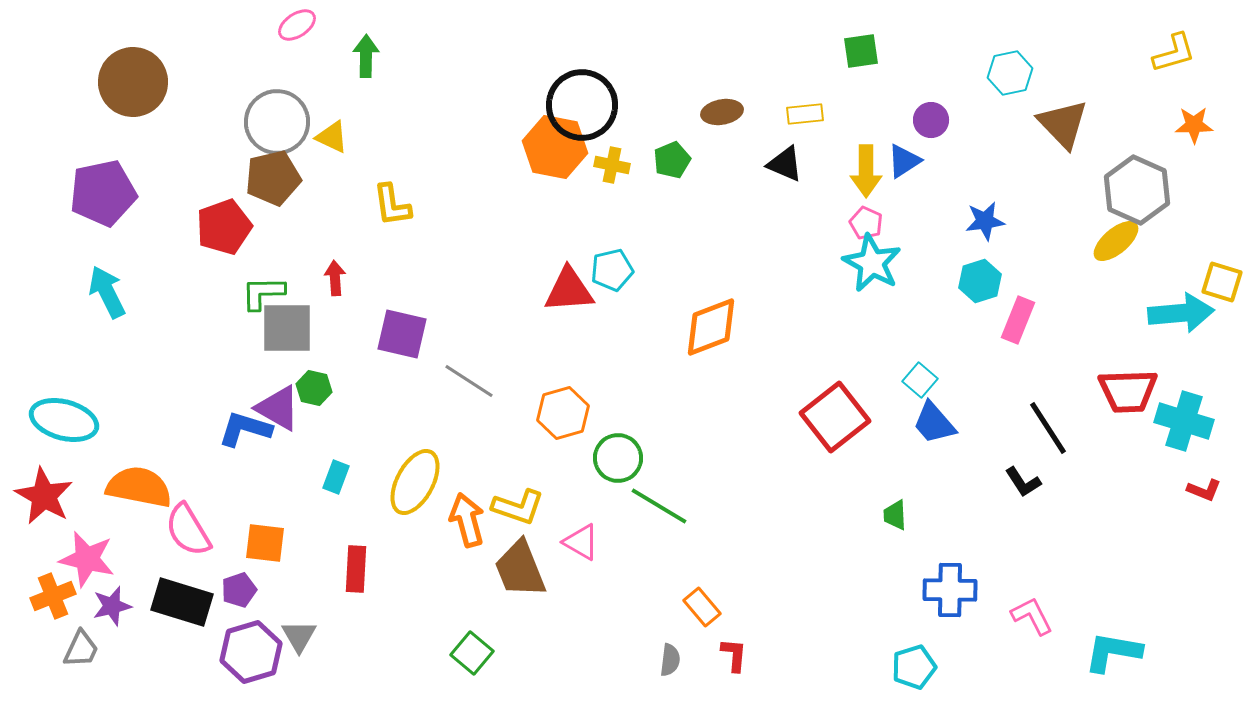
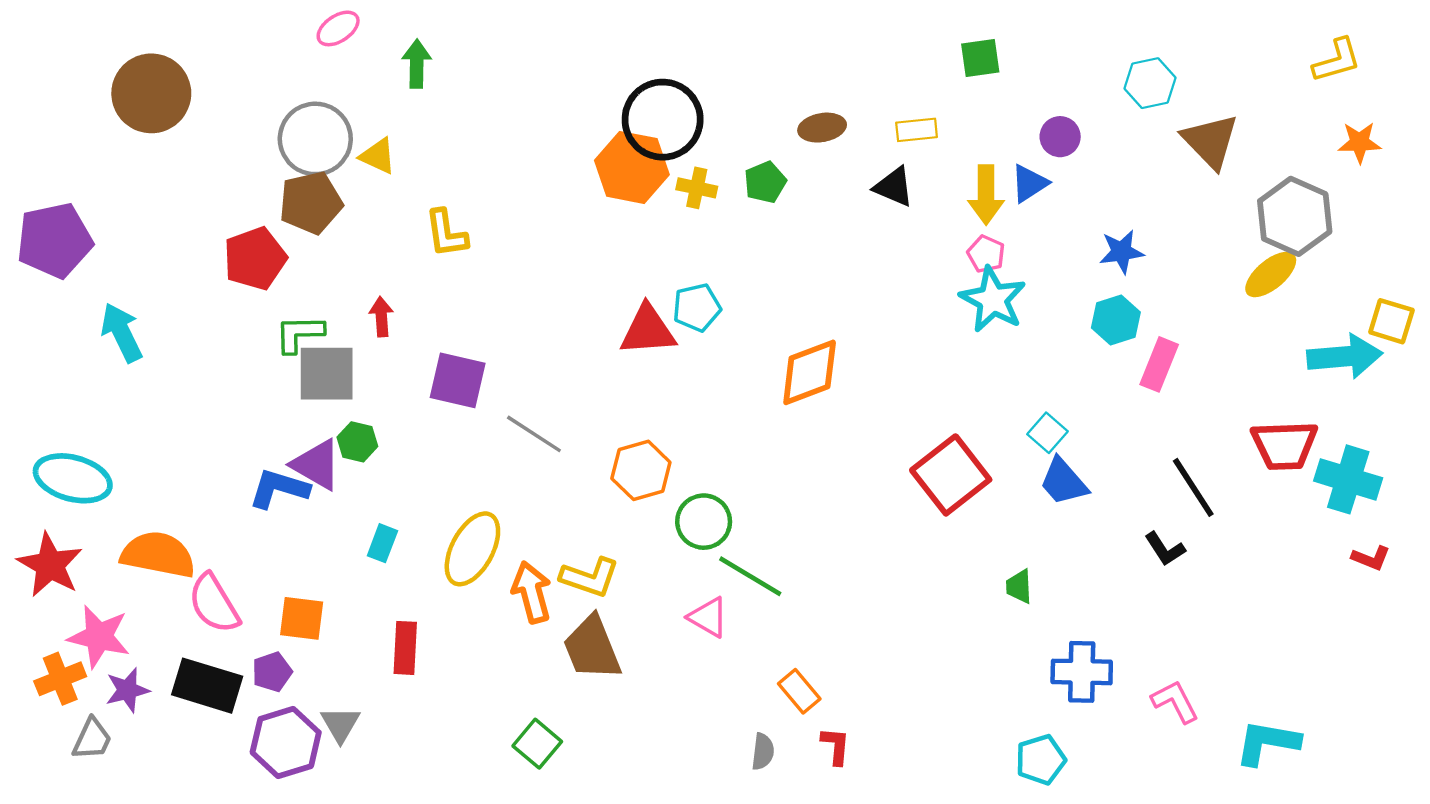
purple pentagon: (103, 193) -> (54, 240), moved
pink triangle: (581, 542) -> (708, 617), moved

